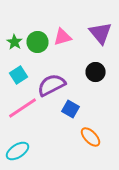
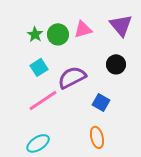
blue square: (70, 109) -> (101, 102), moved
orange ellipse: (90, 137) -> (97, 137), moved, turned 30

